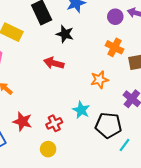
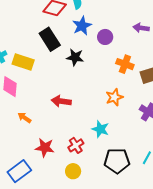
purple circle: (115, 17) -> (105, 37), moved
red arrow: (54, 63) -> (61, 101), moved
black pentagon: (108, 125) -> (117, 161), moved

